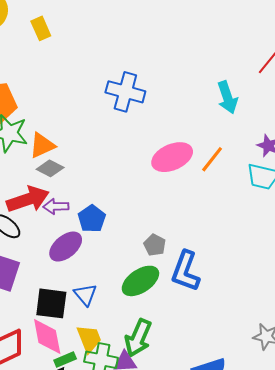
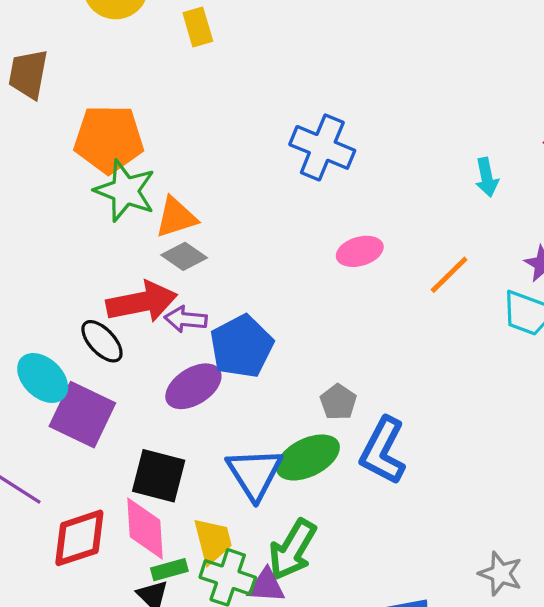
cyan arrow: (227, 97) -> (487, 177), size x0.7
pink ellipse: (172, 157) -> (360, 251), moved, size x0.7
blue pentagon: (92, 219) -> (242, 346), size x1.4
blue triangle: (85, 295) -> (255, 474), moved, size x1.5

